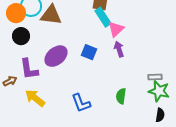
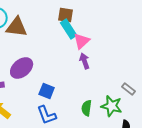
blue square: (89, 52) -> (47, 91), moved
gray rectangle: (155, 77) -> (129, 89), moved, turned 40
green star: (159, 91) -> (112, 106), moved

